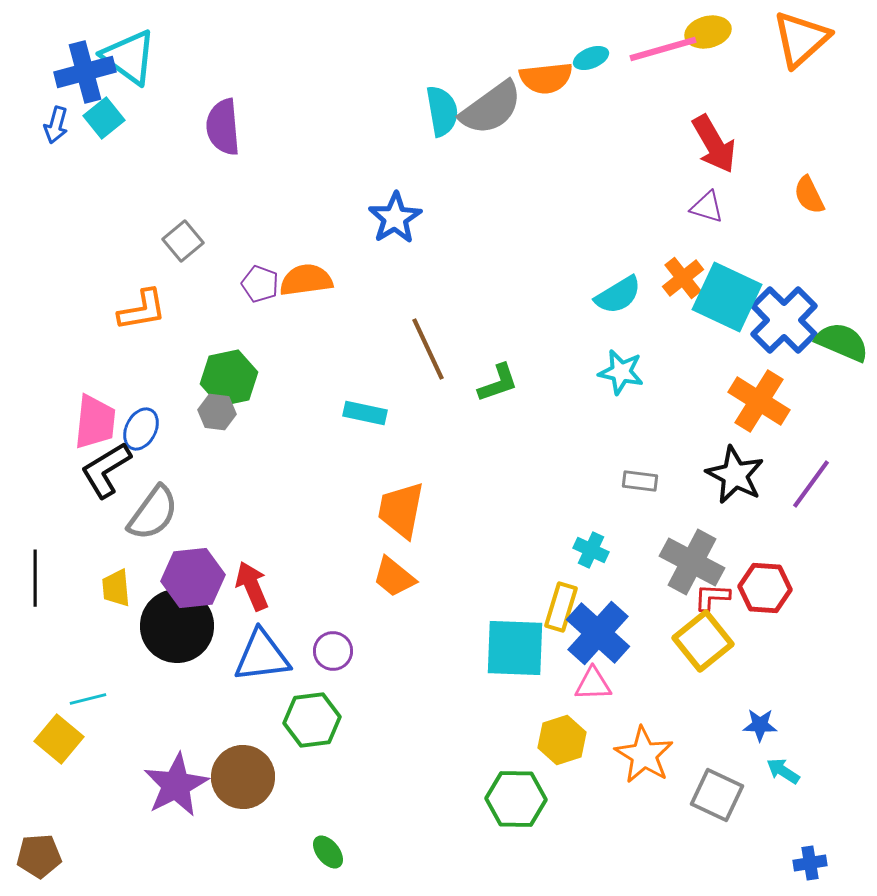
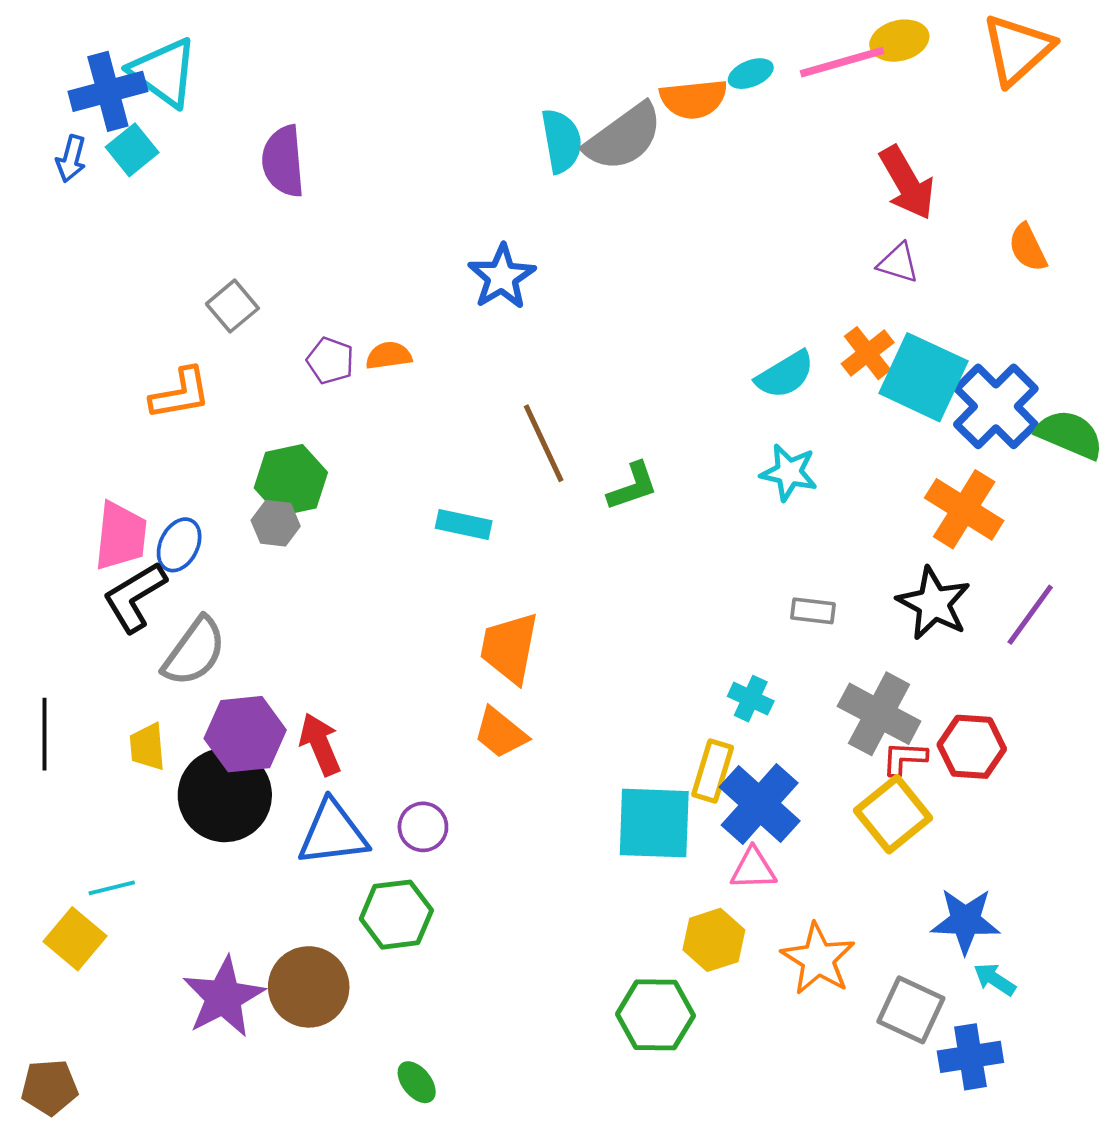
orange semicircle: (306, 280) -> (389, 356), size x0.7
blue star: (760, 725) -> (965, 921), size x1.6
blue cross: (810, 863) -> (970, 1057), moved, size x1.5

